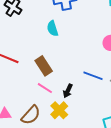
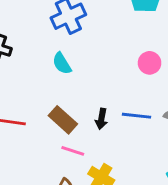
black arrow: (68, 91) -> (101, 119), moved

